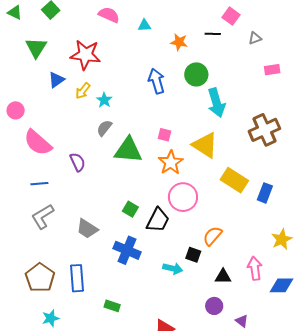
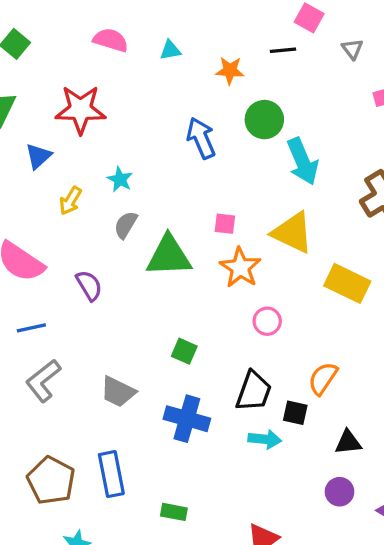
gray triangle: (255, 38) -> (352, 49), turned -40
yellow arrow: (83, 91) -> (70, 201), moved
pink circle: (183, 197) -> (267, 321), size x0.6
black trapezoid: (158, 220) -> (254, 391), moved

